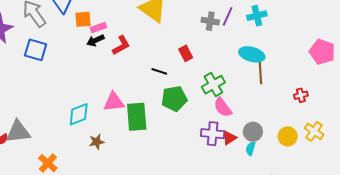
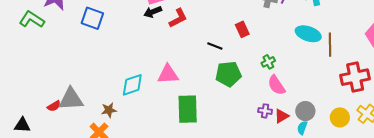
brown line: (260, 72) -> (330, 45), moved
green cross: (213, 85) -> (268, 62), size x0.6
red cross: (301, 95) -> (355, 77), size x2.0
green rectangle: (137, 117) -> (188, 109), moved
purple cross: (213, 134) -> (265, 111), size x0.6
brown star: (97, 142) -> (109, 110), moved

